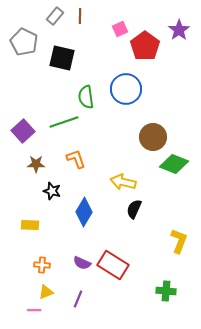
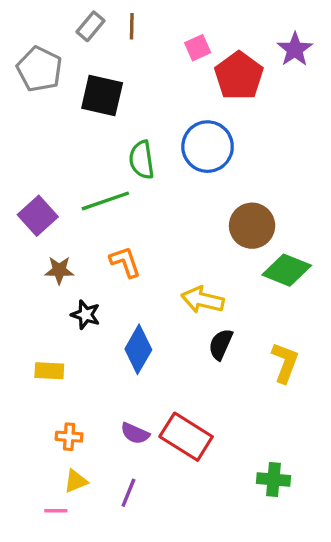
yellow L-shape: (179, 241) -> (285, 362), moved

